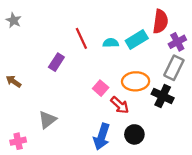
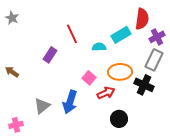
cyan semicircle: (111, 43) -> (99, 47), moved
red arrow: (120, 105) -> (106, 93), turned -66
blue arrow: (102, 137) -> (70, 102), moved

